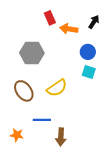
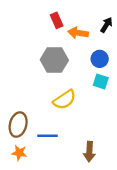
gray hexagon: (32, 53) -> (54, 60), moved
brown ellipse: (24, 91) -> (18, 125), moved, turned 50
brown arrow: (61, 137) -> (89, 152), moved

